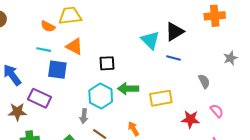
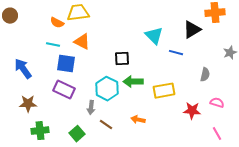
black triangle: (175, 32) -> (192, 30), moved
black square: (107, 63) -> (122, 59), moved
gray semicircle: (204, 81) -> (205, 75), turned 40
purple rectangle: (39, 98) -> (64, 90), moved
pink semicircle: (217, 111) -> (217, 103), turned -32
orange arrow: (133, 129) -> (138, 120), turned -48

